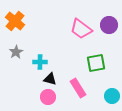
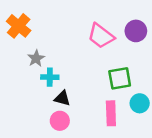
gray star: (16, 52) -> (36, 58), moved
pink rectangle: (78, 88) -> (111, 113), moved, turned 30
cyan circle: (112, 96) -> (140, 103), moved

